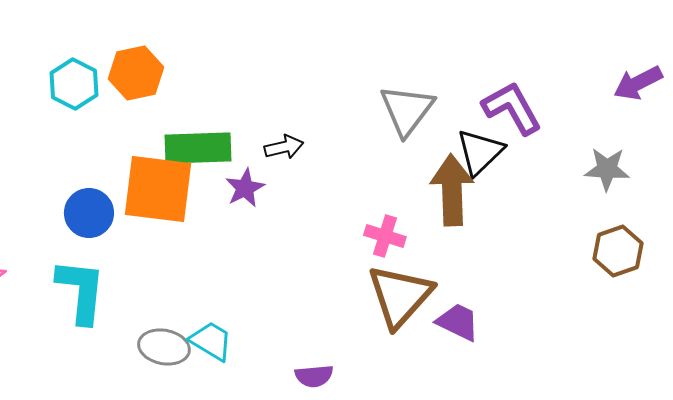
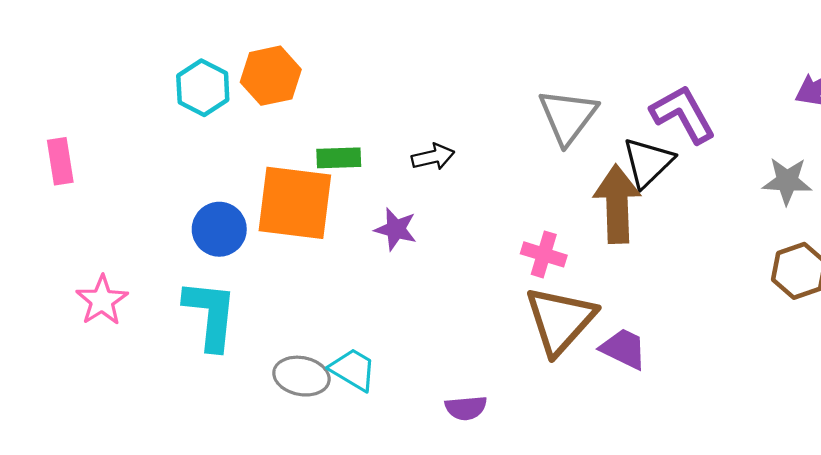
green rectangle: (198, 148) -> (339, 158), size x0.6
purple star: (245, 188) -> (396, 229), moved, turned -30

